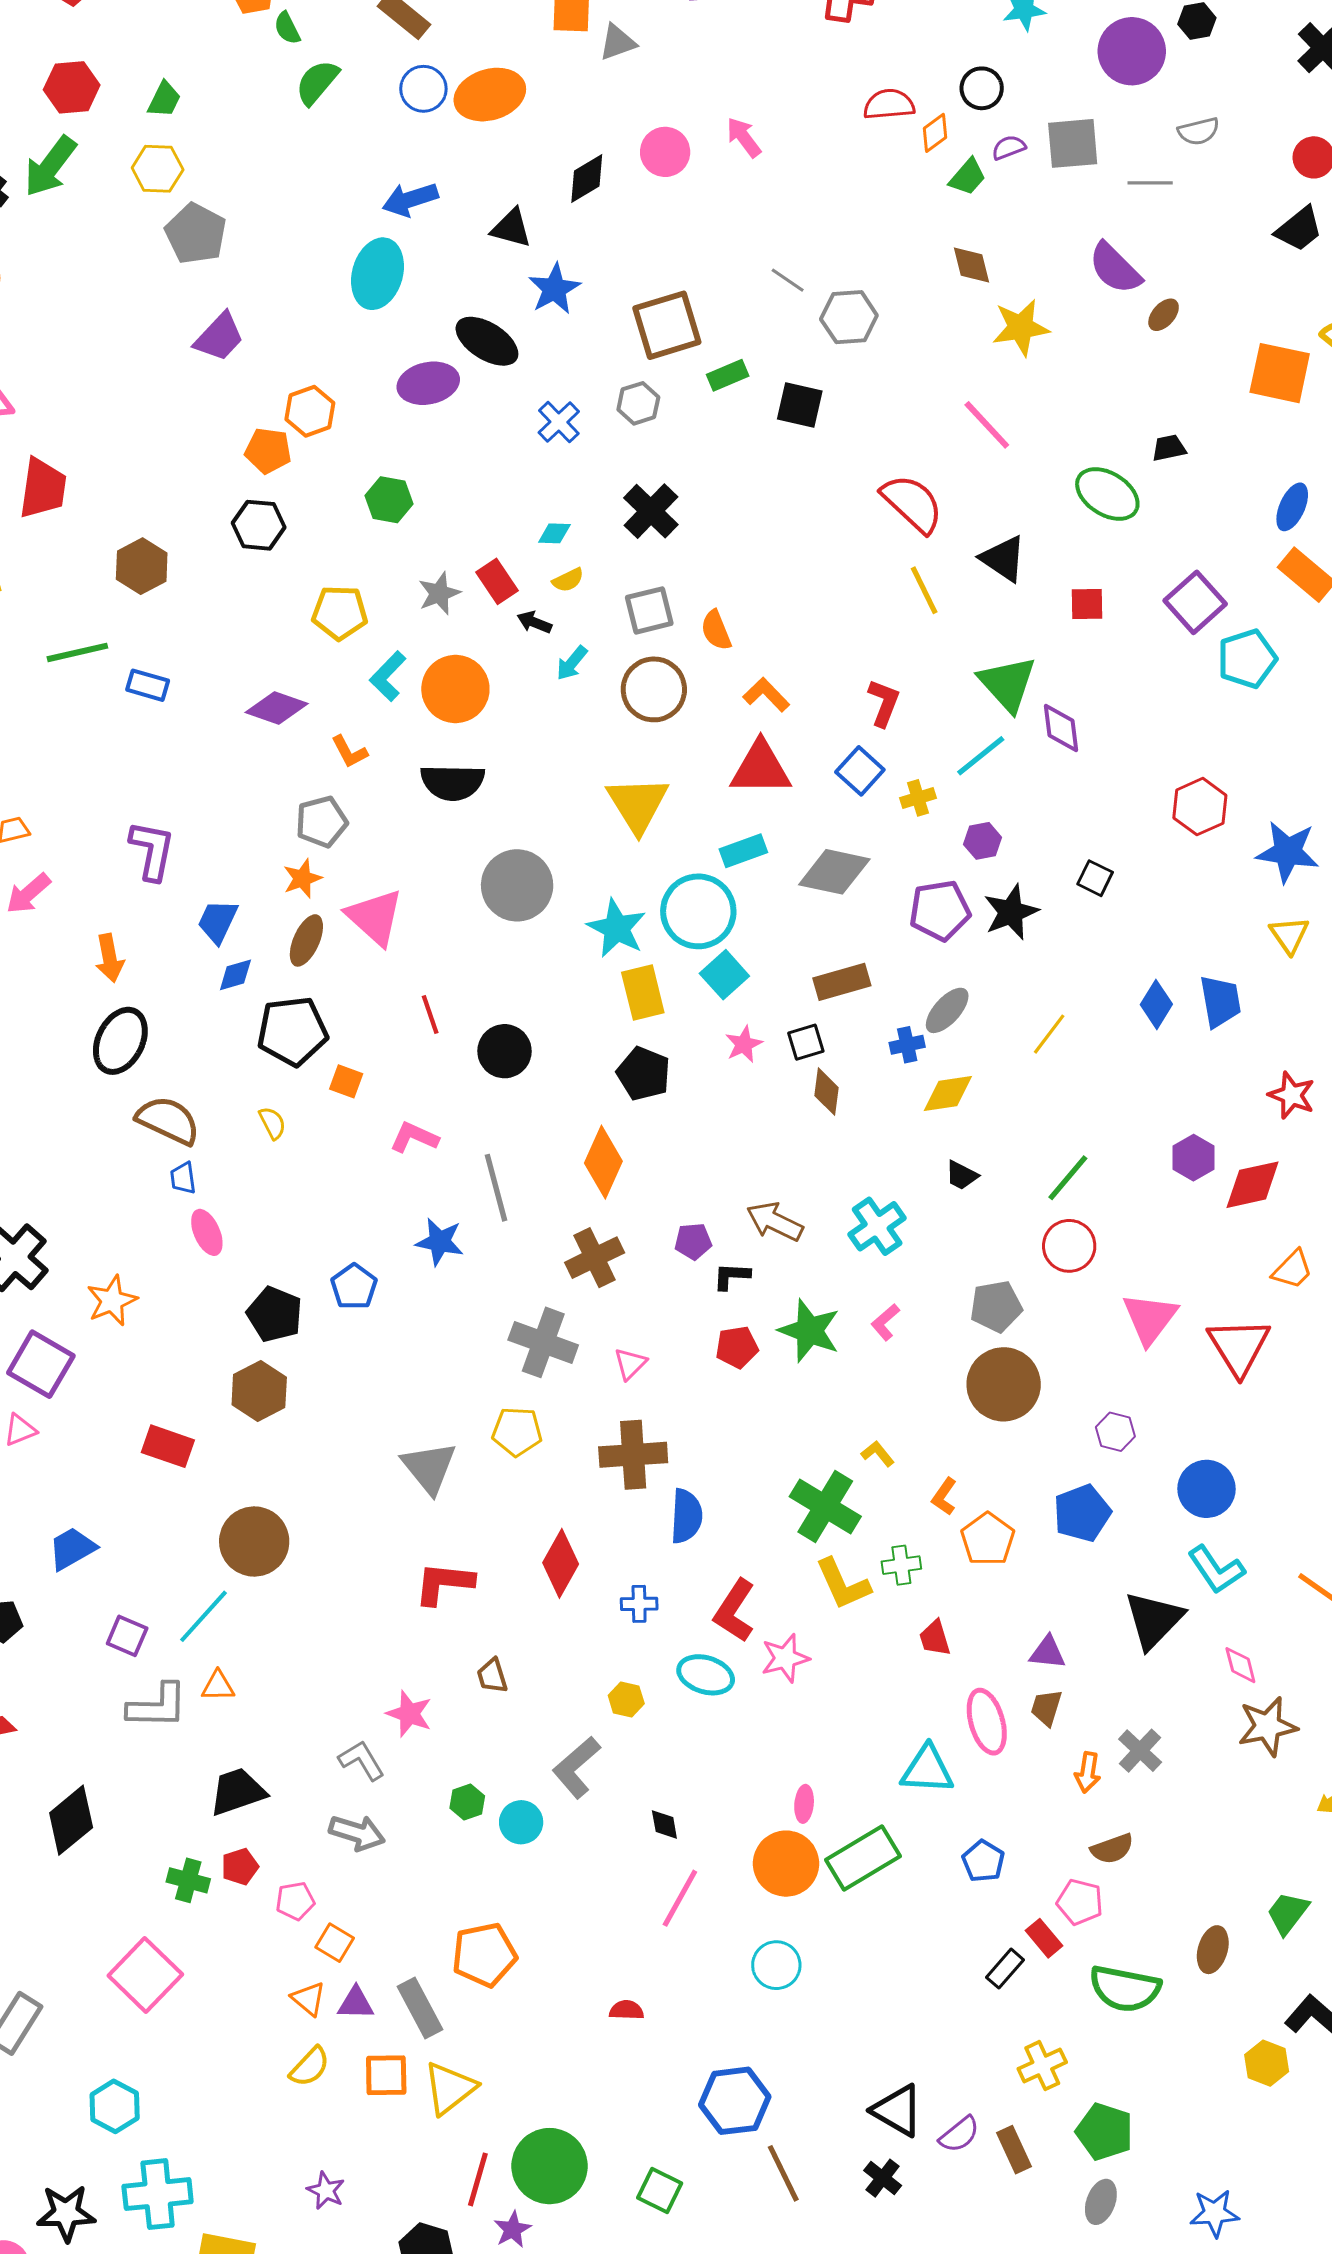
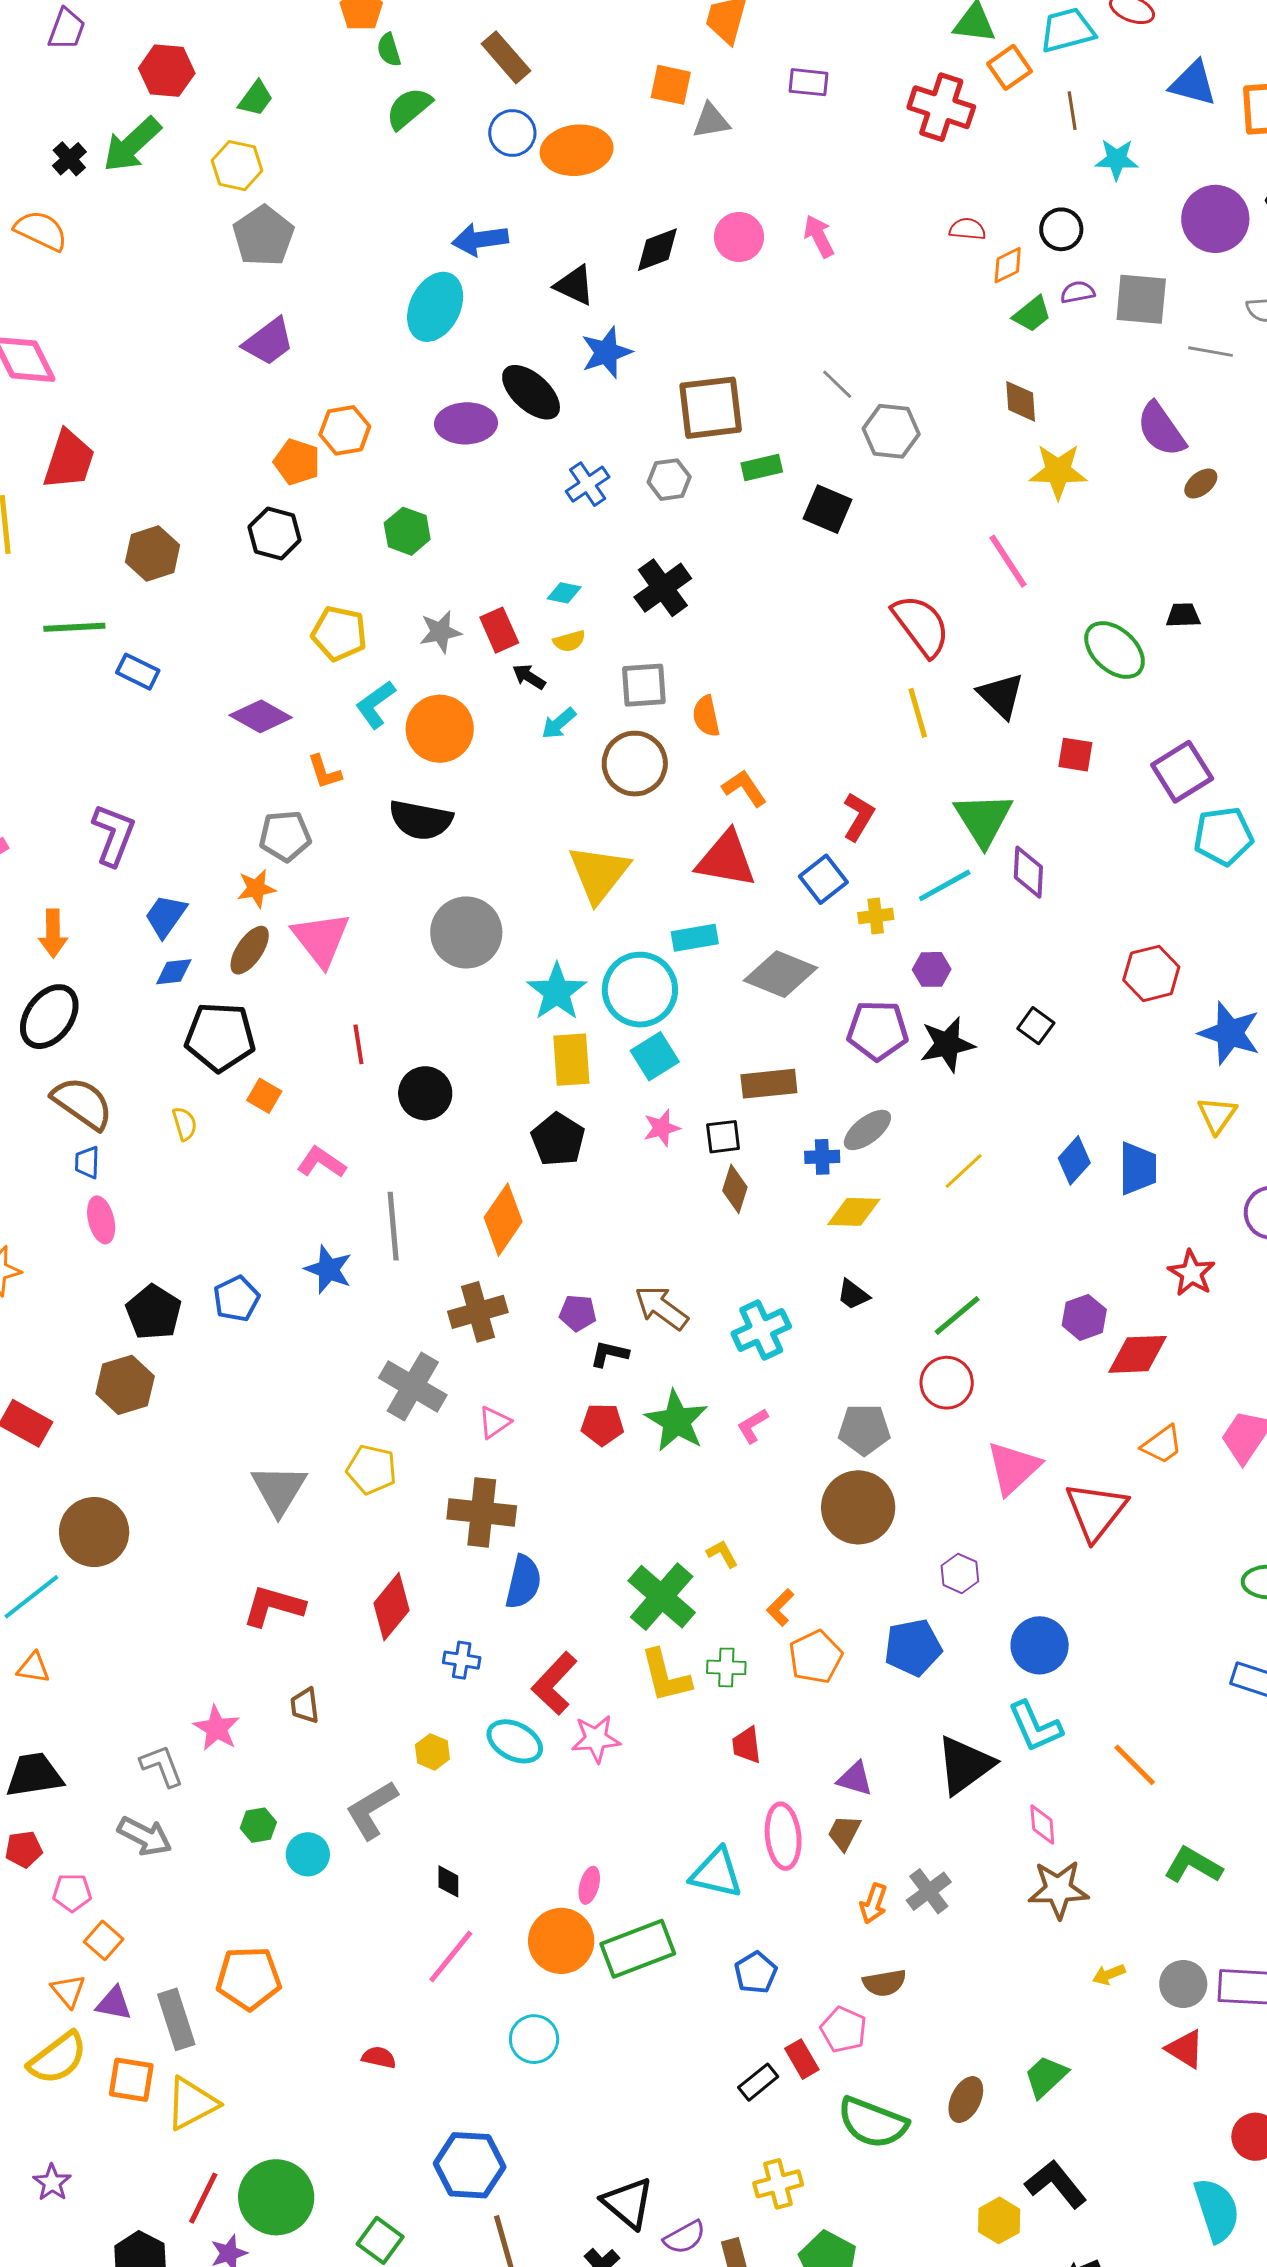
red semicircle: (889, 104) -> (967, 229), size x0.7
yellow semicircle: (310, 2067) -> (58, 2058), size x1.4

